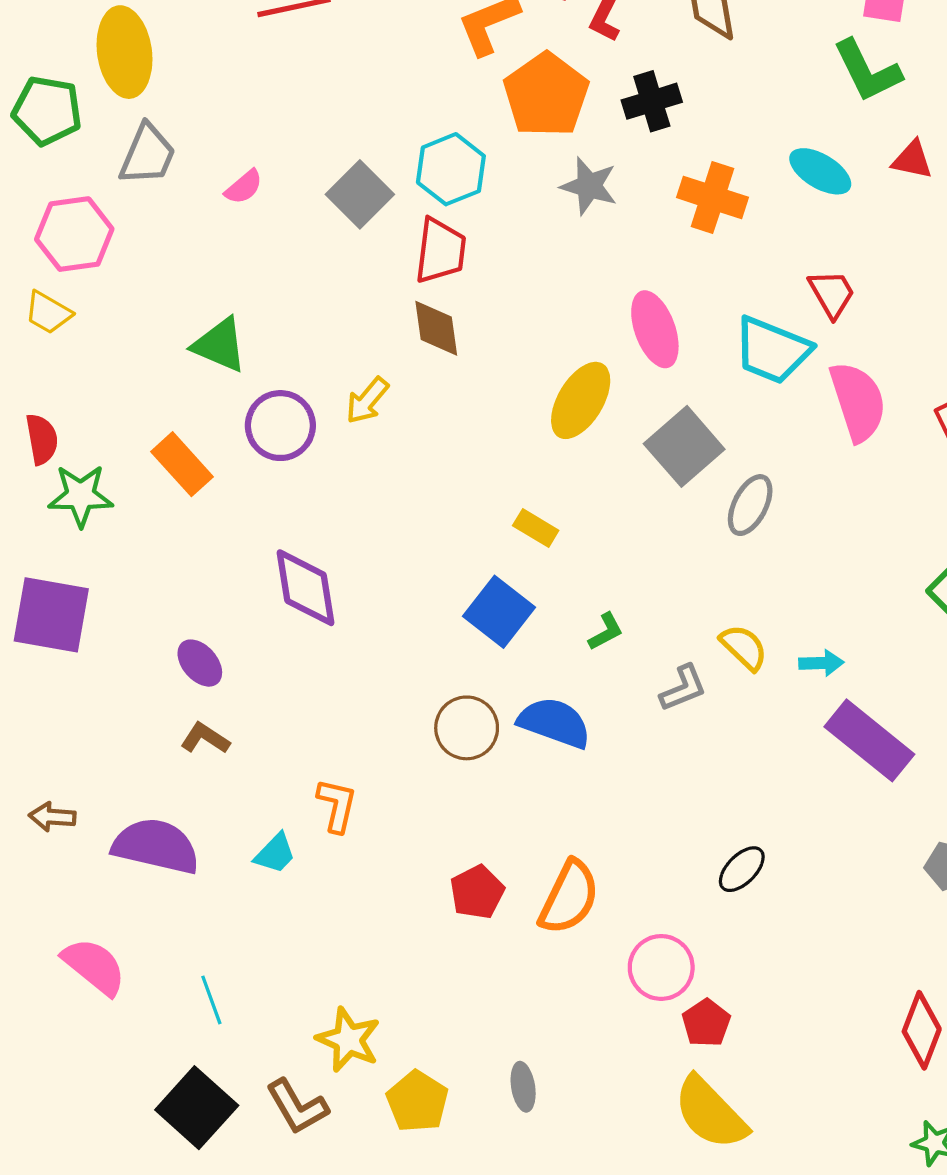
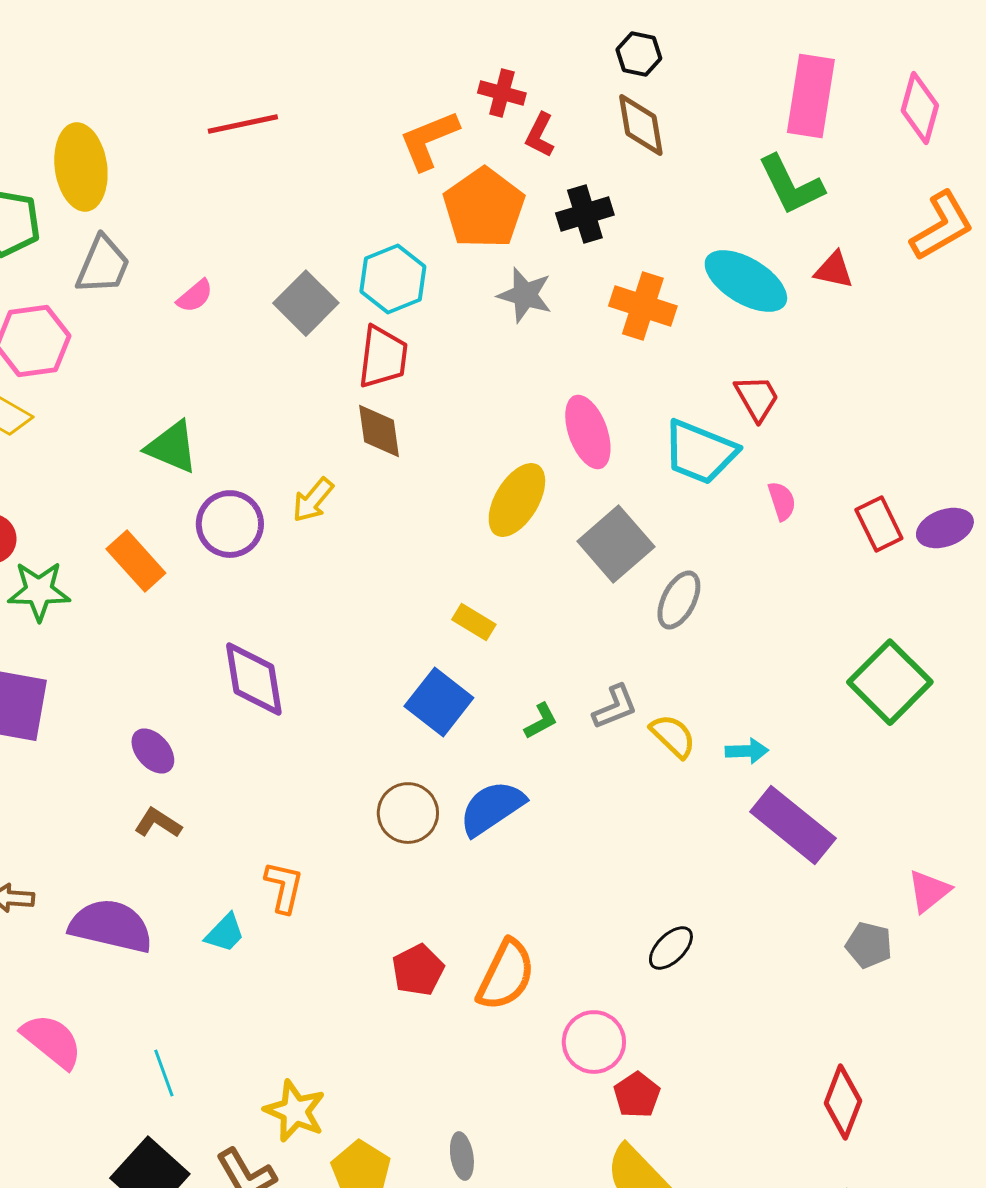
cyan ellipse: (820, 171) -> (746, 281), size x1.4
pink semicircle: (858, 401) -> (782, 501), size x0.5
gray L-shape: (683, 688) -> (615, 707), moved
blue semicircle: (554, 723) -> (492, 808), turned -54

